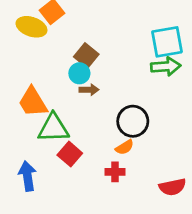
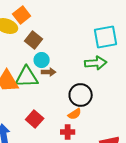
brown square: (86, 56) -> (34, 40), moved
green arrow: (166, 66) -> (96, 63), moved
green triangle: (53, 128) -> (27, 77), moved

